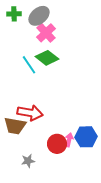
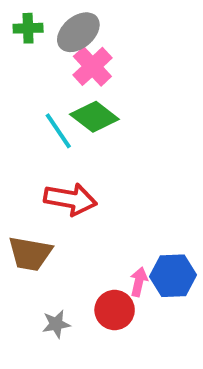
red arrow: (30, 113) -> (70, 199), moved
red circle: (57, 144) -> (115, 310), moved

